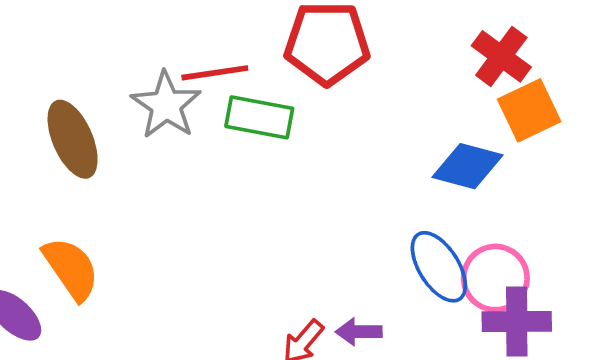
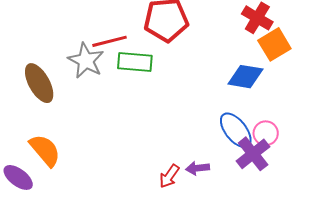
pink circle: (495, 278) -> (266, 133), size x0.7
purple cross: (517, 322) -> (253, 154), moved, turned -32

